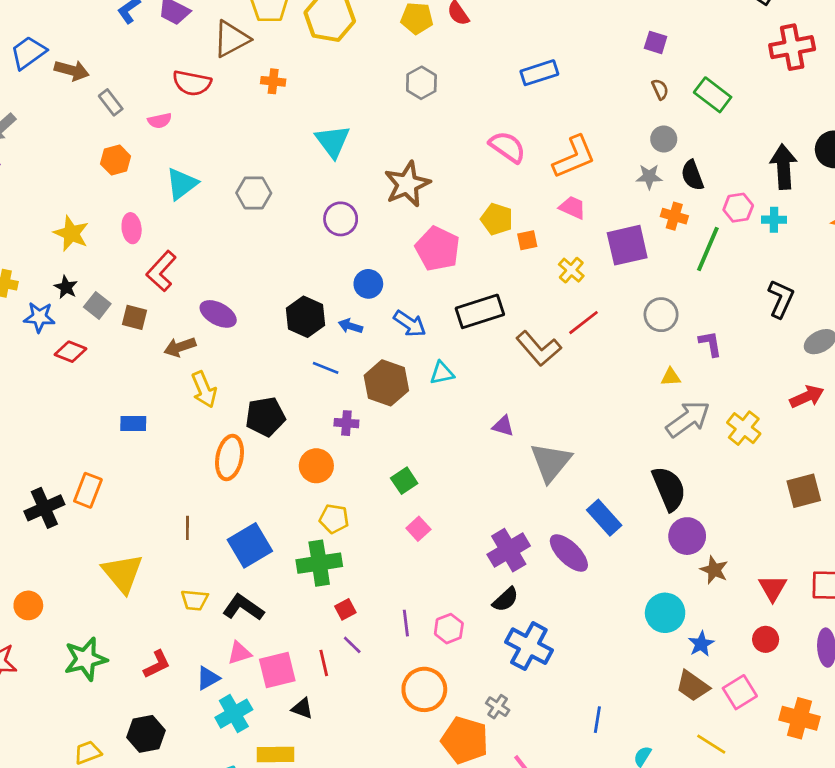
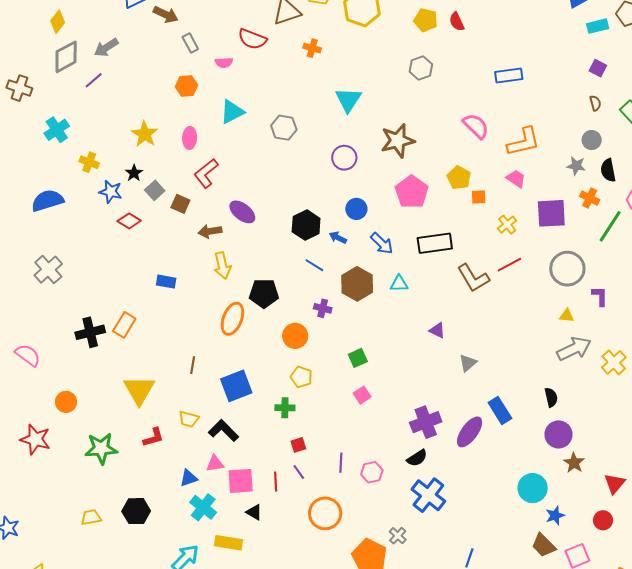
gray circle: (661, 315) -> (567, 269), size x1.4
gray triangle: (551, 462) -> (468, 363), size x0.6
black semicircle: (669, 489) -> (551, 397), size x0.6
purple ellipse: (569, 553) -> (470, 432), turned 72
green cross: (319, 563) -> (285, 408), size x0.6
red L-shape: (157, 664) -> (153, 437), moved
orange circle: (424, 689) -> (325, 513), moved
cyan cross: (234, 714) -> (203, 507), turned -32

